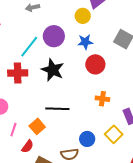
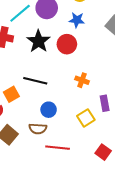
red circle: (95, 64) -> (67, 44), moved
blue circle: (87, 139) -> (49, 110), moved

